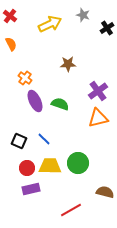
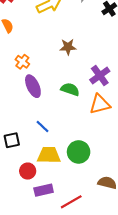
green semicircle: (60, 104) -> (70, 89), moved
black square: (19, 141) -> (12, 140), moved, turned -35
red circle: (27, 168) -> (28, 171), moved
purple rectangle: (31, 189) -> (44, 190), moved

